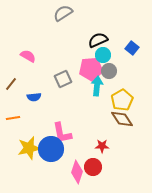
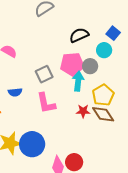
blue square: (132, 48) -> (113, 33), moved
cyan circle: (103, 55) -> (104, 50), moved
pink L-shape: (62, 133) -> (46, 103), moved
red star: (102, 146) -> (83, 111), moved

